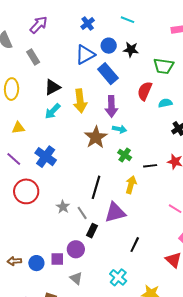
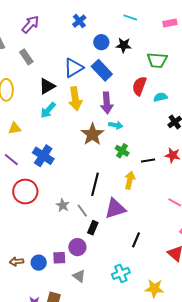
cyan line: (127, 20) -> (130, 17), moved
blue triangle: (85, 55) -> (73, 68), moved
cyan cross: (118, 277) -> (121, 273), turned 30

